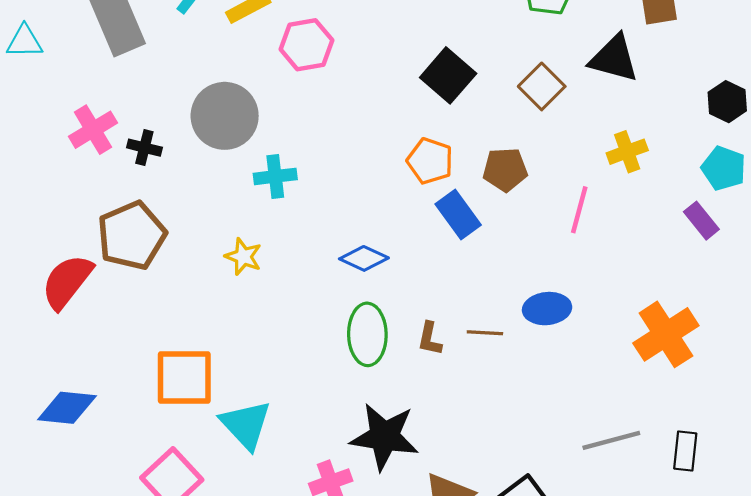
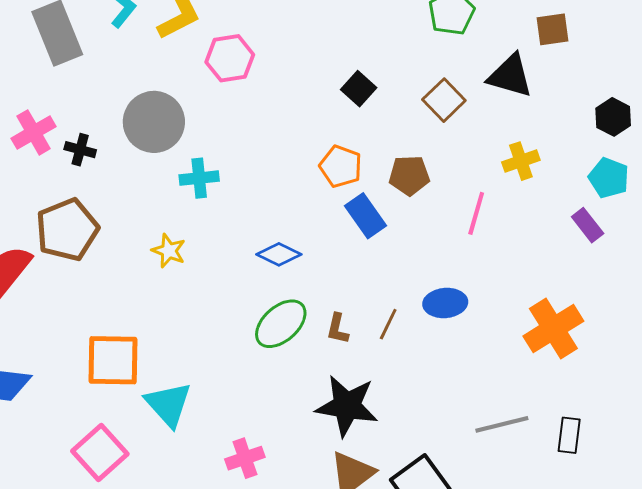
black square: (448, 75) -> (359, 89), size x0.7
brown line: (485, 333) -> (388, 324), turned -68
green ellipse: (367, 334) -> (281, 324), turned 48
black star: (384, 437) -> (347, 406), moved

